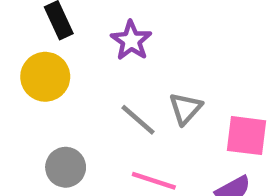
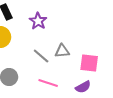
gray triangle: (185, 108) -> (62, 51), turned 42

